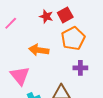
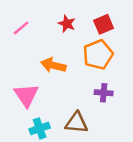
red square: (65, 15) -> (104, 24), moved

